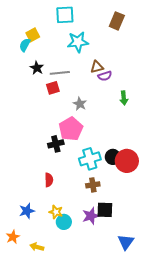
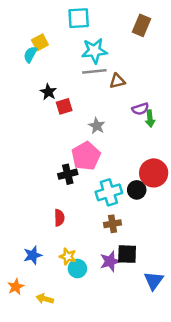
black star: (37, 68) -> (48, 92), moved
gray line: (60, 73) -> (94, 71), moved
purple semicircle: (105, 76) -> (140, 109), moved
red circle: (127, 161) -> (154, 173), moved
blue triangle: (126, 242) -> (154, 281), moved

